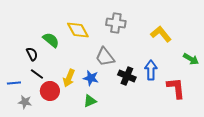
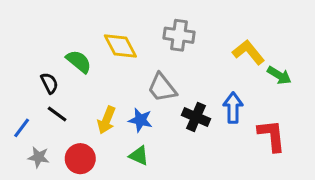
green arrow: (191, 59) -> (279, 75), moved
blue line: (14, 83) -> (22, 128), turned -48
red circle: (50, 91) -> (80, 159), moved
green triangle: (90, 101) -> (139, 156), turned 48

